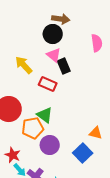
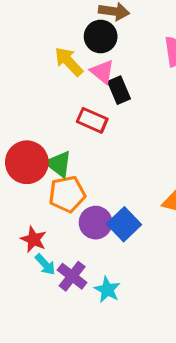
yellow arrow: (24, 65) -> (69, 62), moved
green triangle: (45, 115) -> (59, 164), moved
blue square: (83, 153) -> (124, 224), moved

